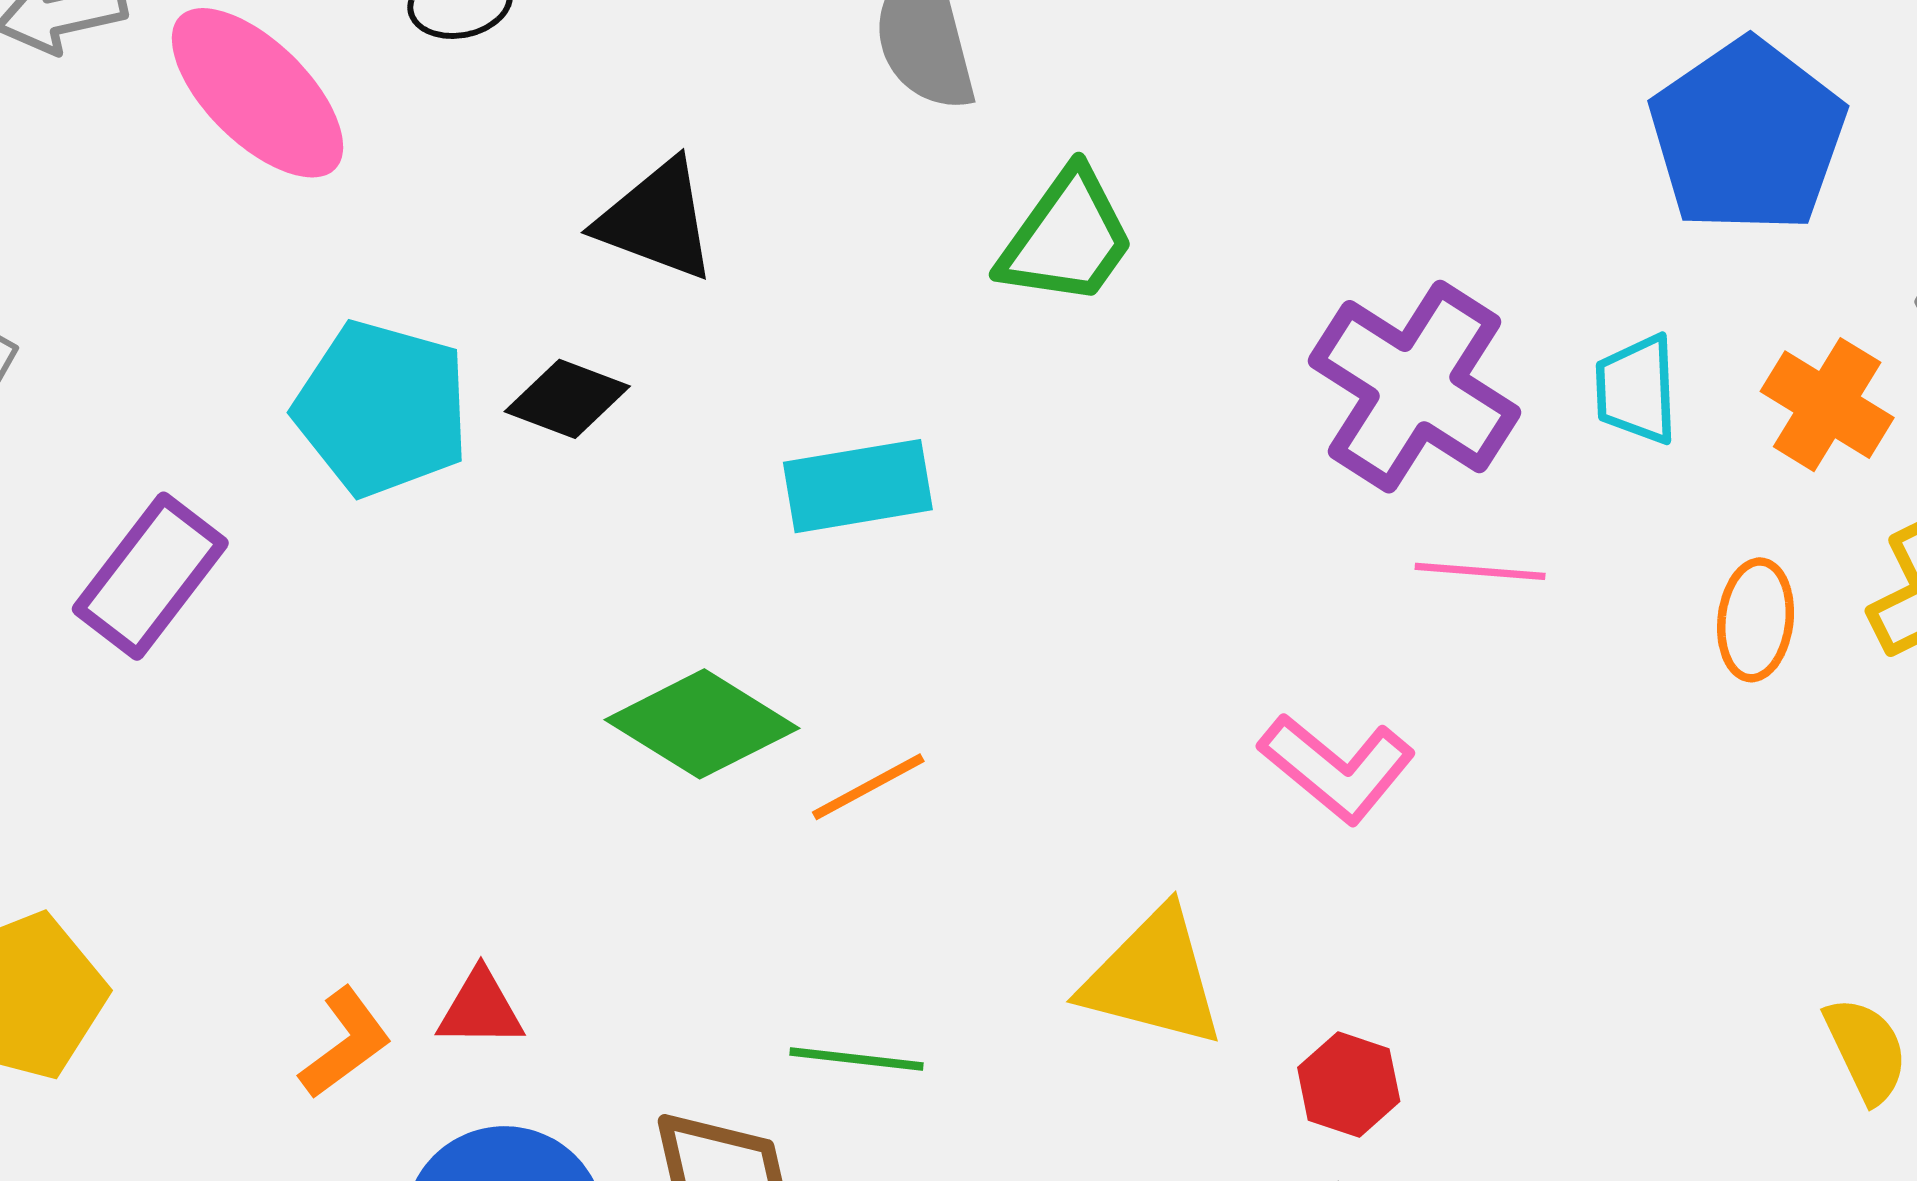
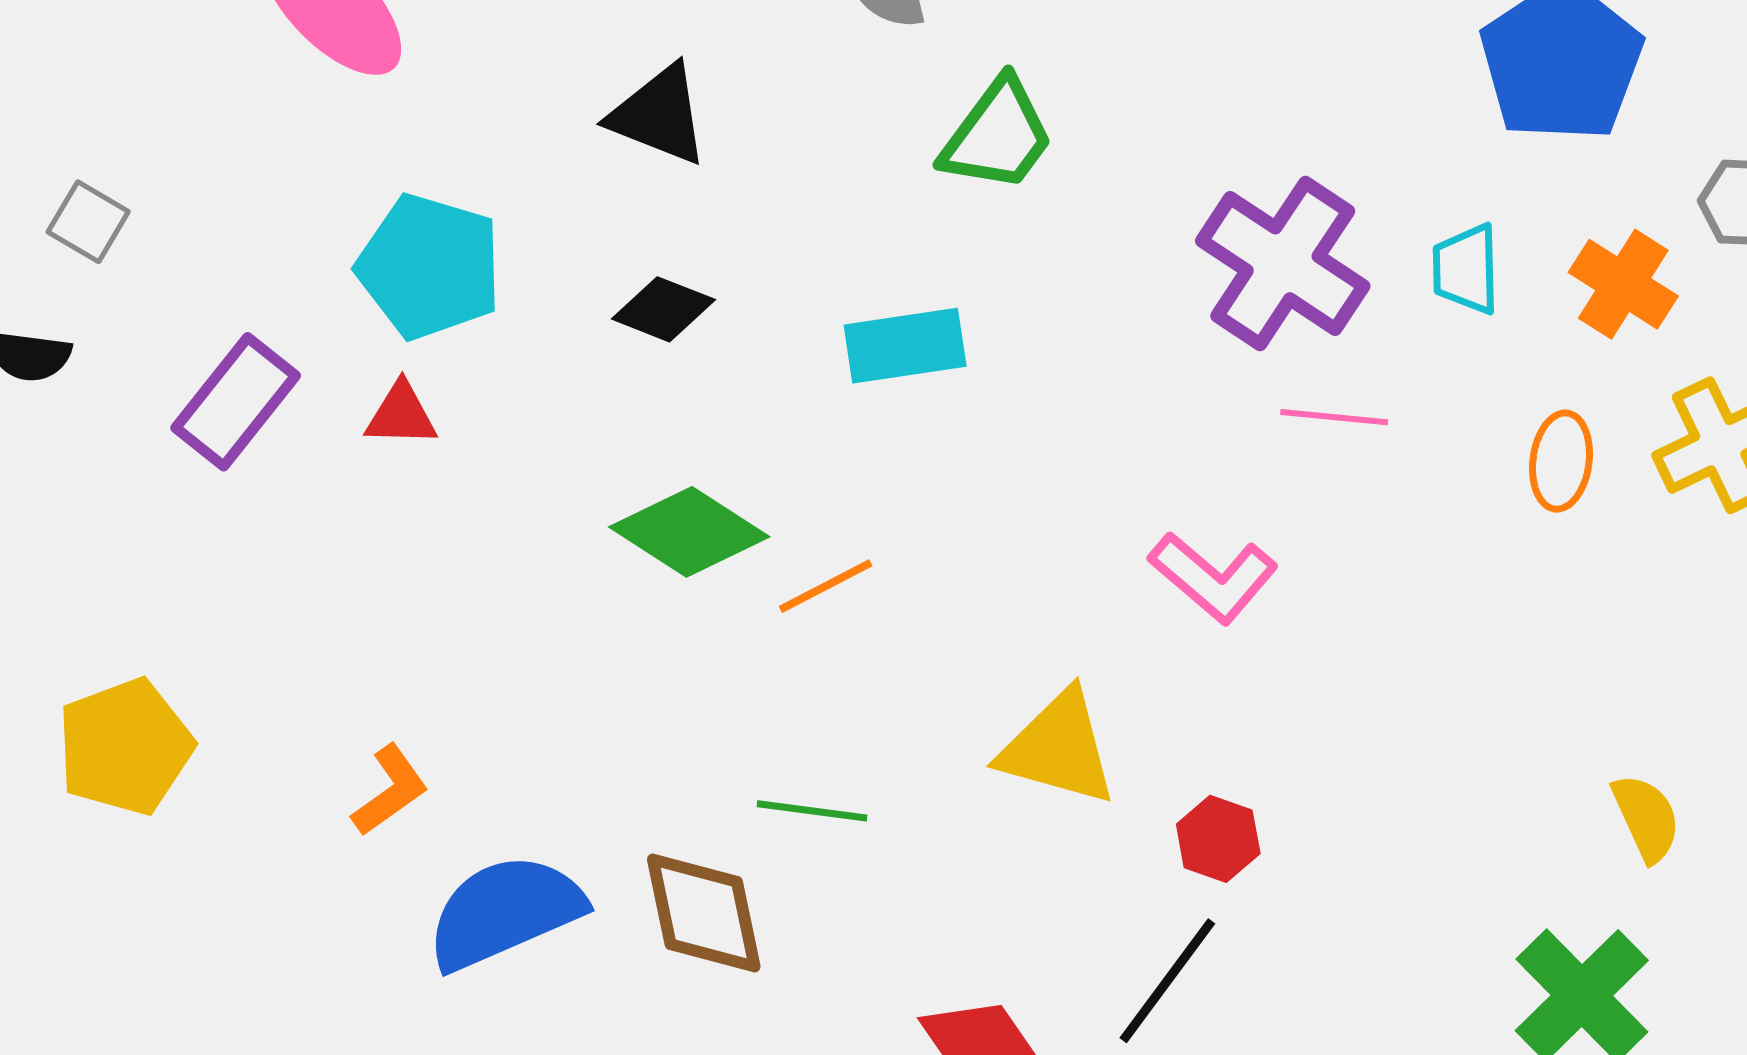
black diamond: (567, 399) -> (663, 309), moved
cyan rectangle: (858, 486) -> (905, 346), moved
red triangle: (480, 1009) -> (401, 415), moved

